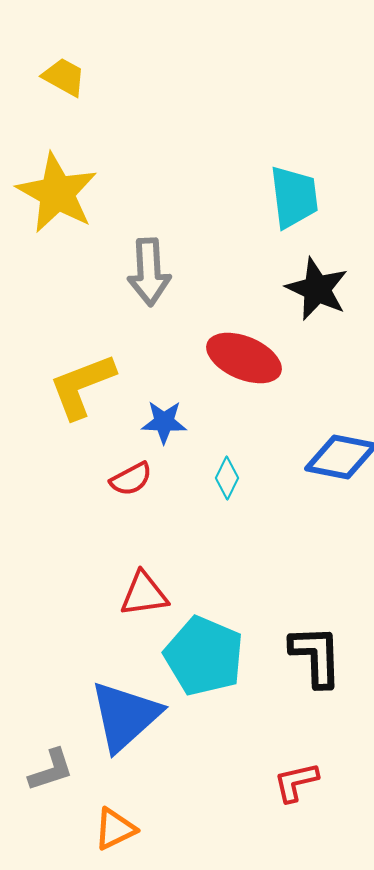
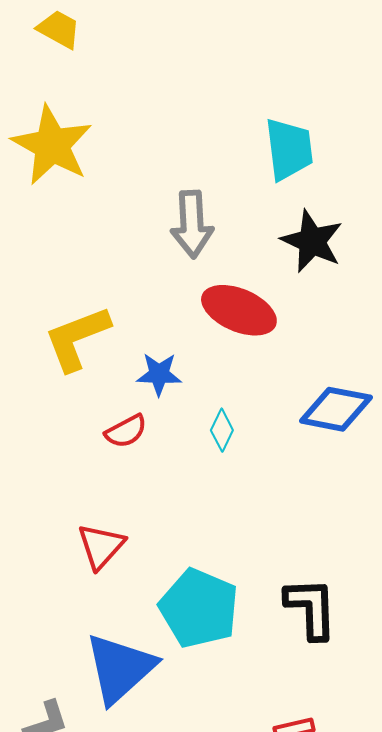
gray arrow: (149, 272) -> (192, 224), moved
red triangle: (144, 594) -> (101, 546), moved, turned -40

